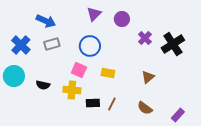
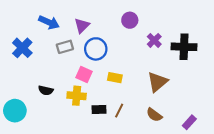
purple triangle: (94, 14) -> (82, 26), moved
gray rectangle: (52, 44) -> (65, 47), moved
black cross: (173, 44) -> (184, 47), turned 35
cyan circle: (14, 76) -> (15, 111), moved
brown triangle: (148, 77) -> (157, 82), size x1.5

